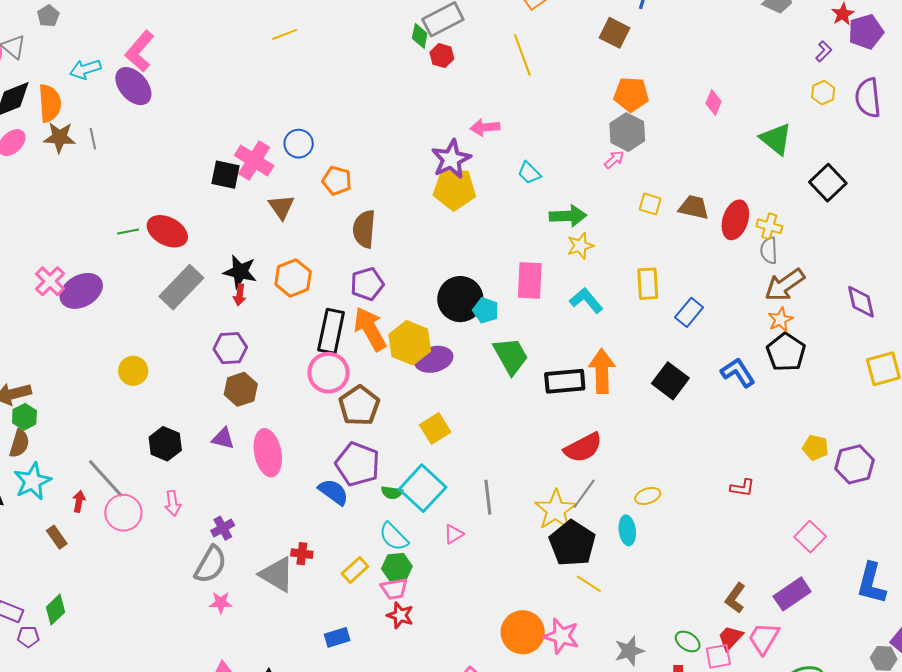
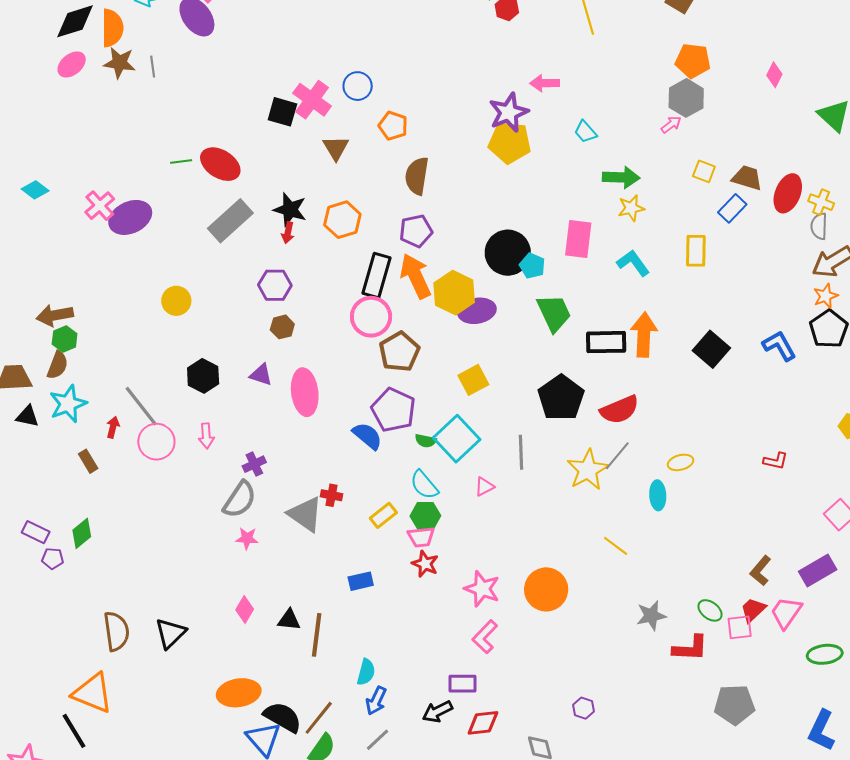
blue rectangle: (689, 312) -> (732, 208), moved
brown hexagon: (241, 389) -> (282, 327), size x0.7
black pentagon: (572, 543) -> (561, 398), moved
pink star: (561, 636) -> (482, 589), moved

